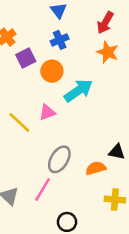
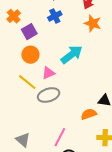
orange circle: (52, 71) -> (30, 55), moved
gray ellipse: (59, 159) -> (49, 95), moved, turned 45
pink line: (43, 190) -> (60, 137), moved

